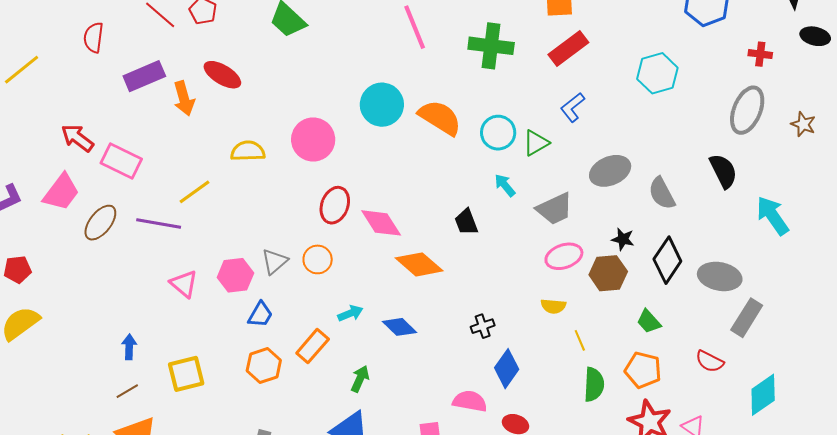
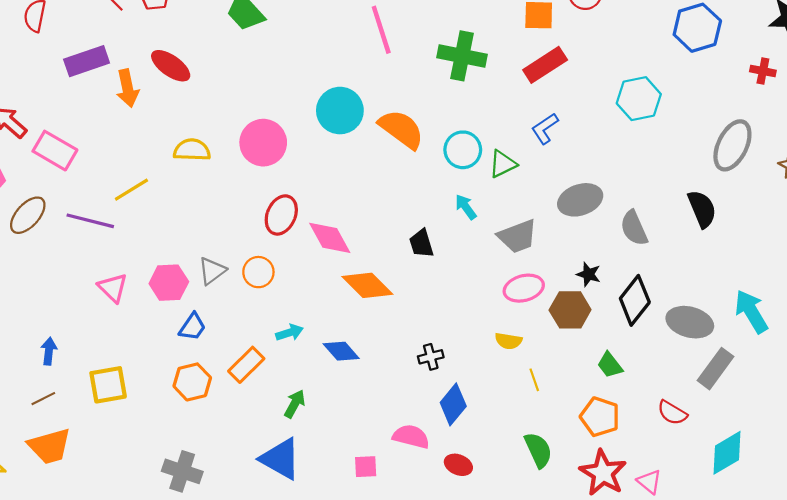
red cross: (760, 54) -> (763, 71), moved
cyan arrow: (773, 216) -> (751, 312), moved
green semicircle: (594, 385) -> (538, 450), moved, turned -32

